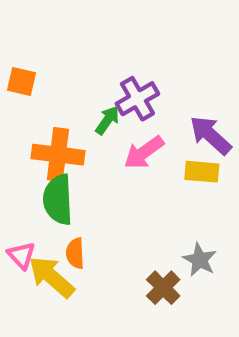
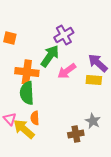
purple cross: (137, 99) -> (64, 35), moved
green arrow: (107, 120) -> (50, 56), size x1.6
brown cross: (163, 288) -> (76, 134), turned 35

